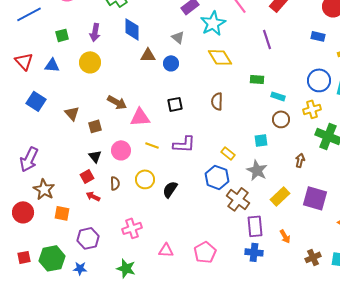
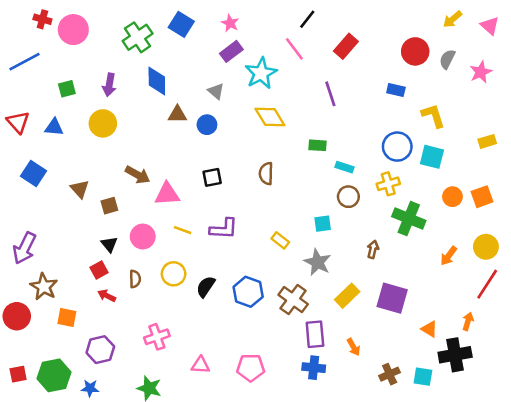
blue hexagon: (217, 177) -> (248, 292), moved
pink pentagon: (205, 252) -> (251, 368), turned 30

